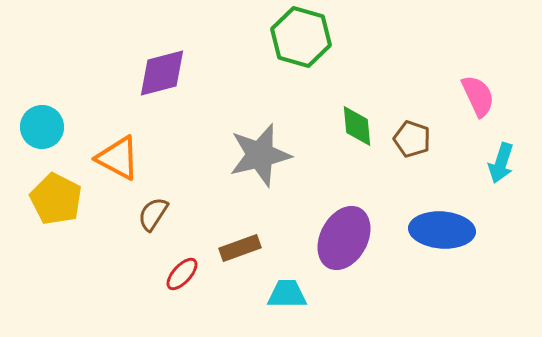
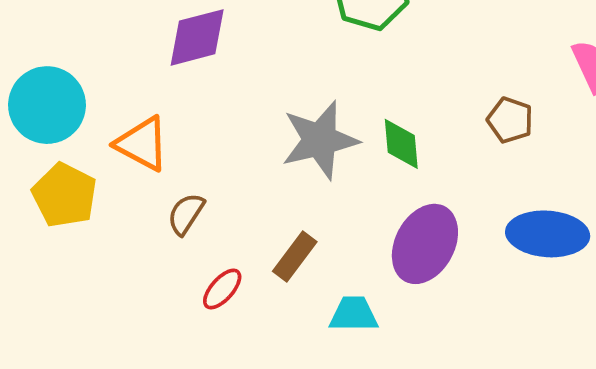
green diamond: (357, 126) -> (401, 144), moved
cyan circle: (42, 127) -> (47, 105), size x1.4
brown rectangle: (240, 248) -> (295, 256), turned -33

